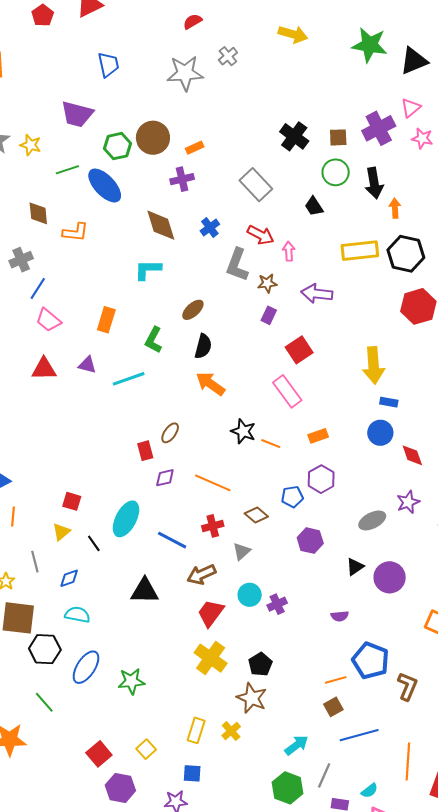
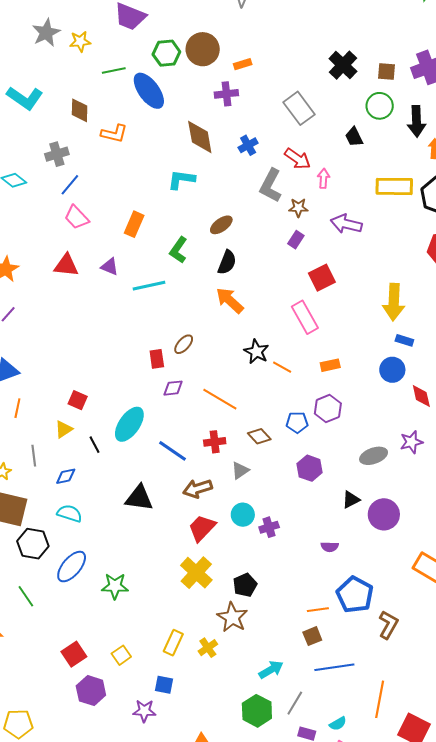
yellow star: (31, 145) -> (80, 41), turned -30

